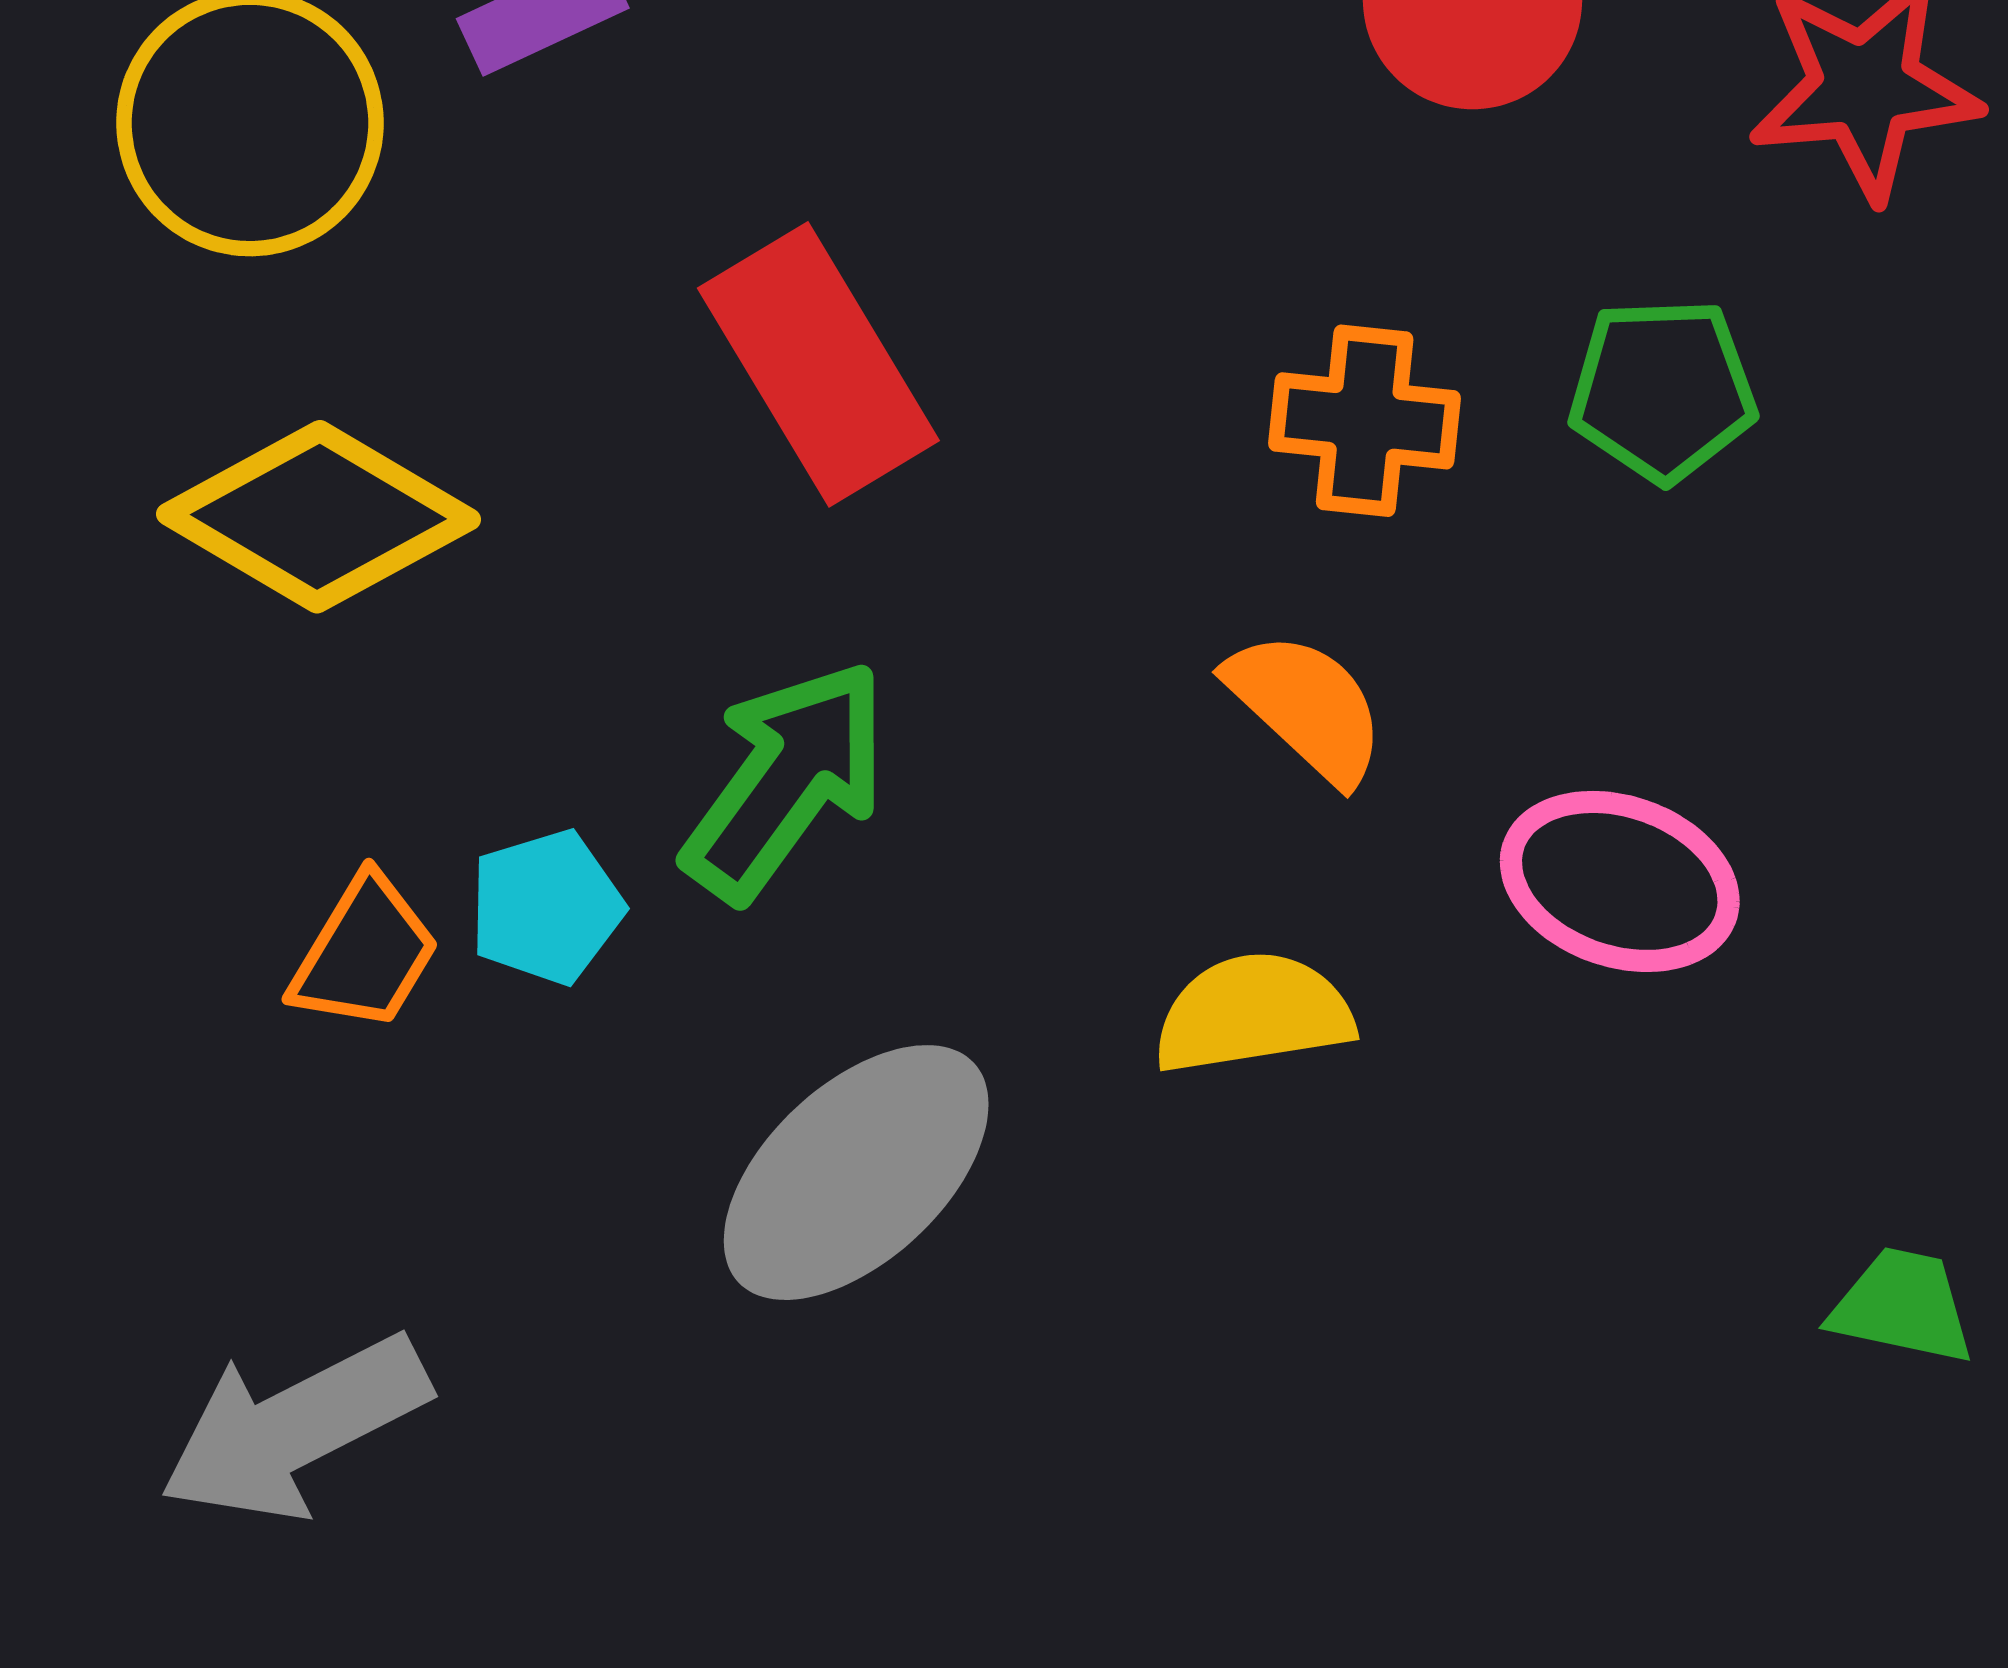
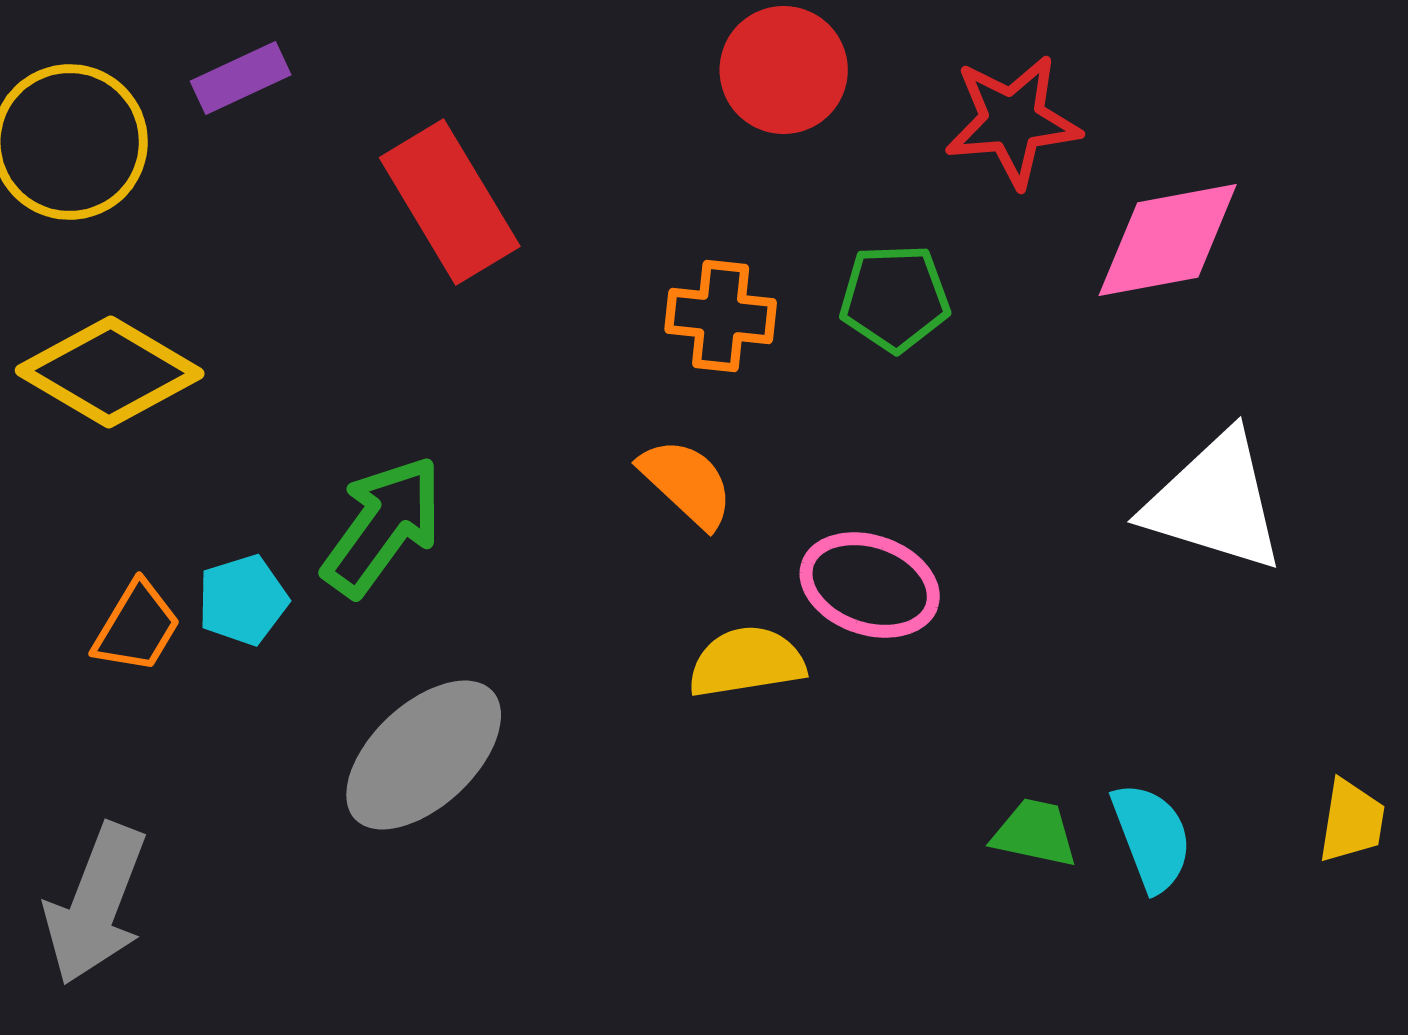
red rectangle: (818, 364) -> (450, 202), moved
yellow semicircle: (1253, 1013) -> (747, 662), moved
gray arrow: (294, 1428) -> (96, 904), turned -42

